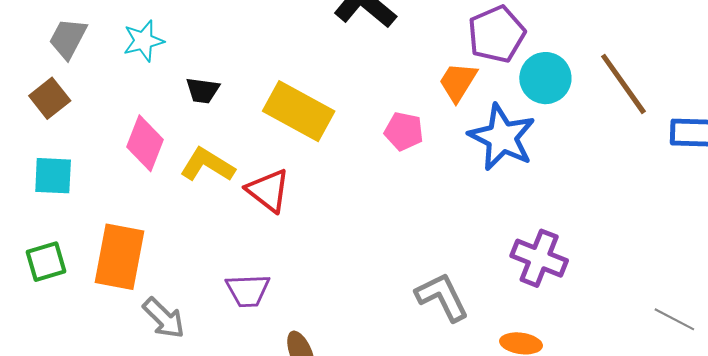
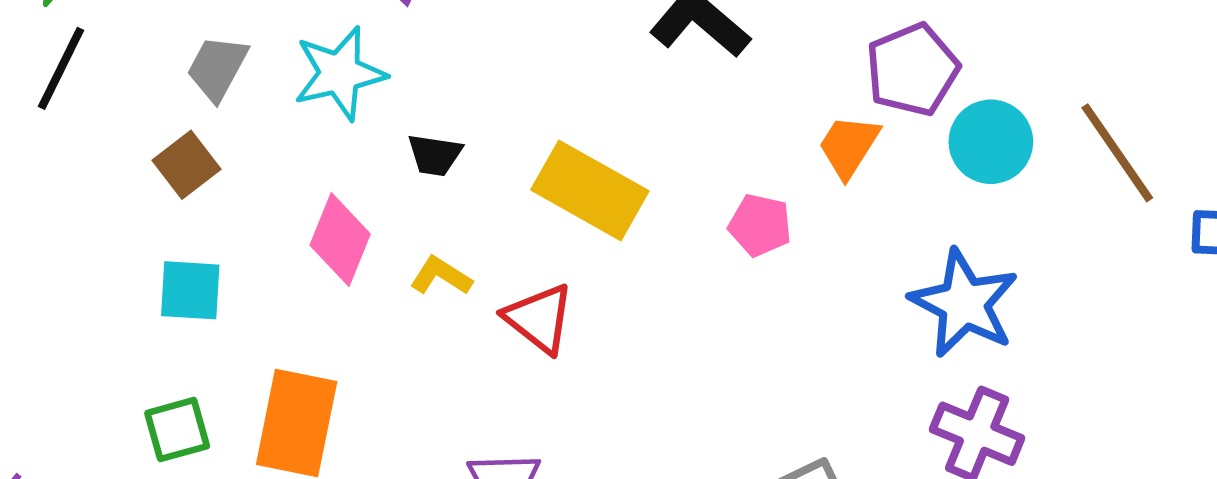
cyan star: (143, 41) -> (340, 73), size x1.4
blue star: (502, 137) -> (964, 303), moved
yellow L-shape: (207, 165) -> (441, 276), size x0.7

